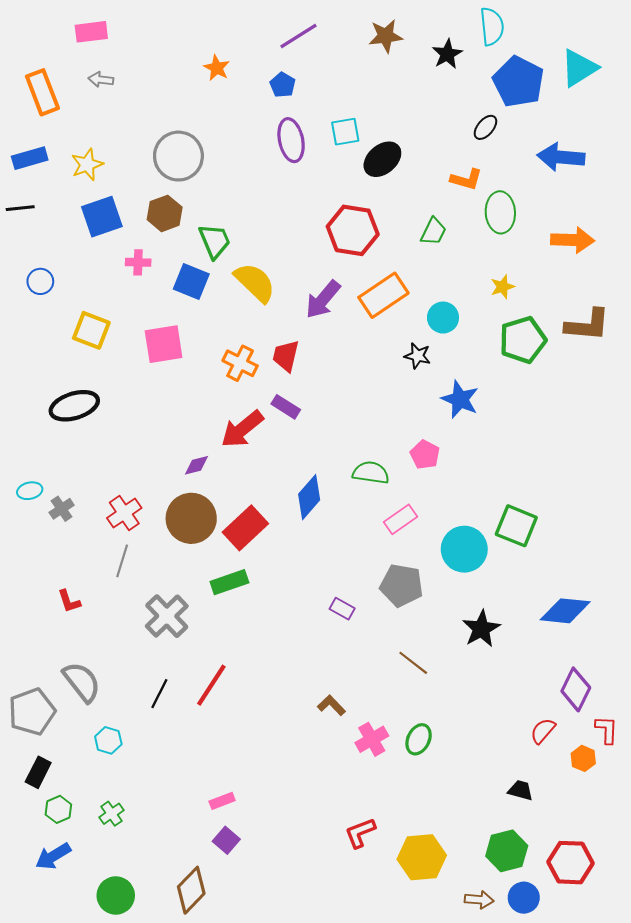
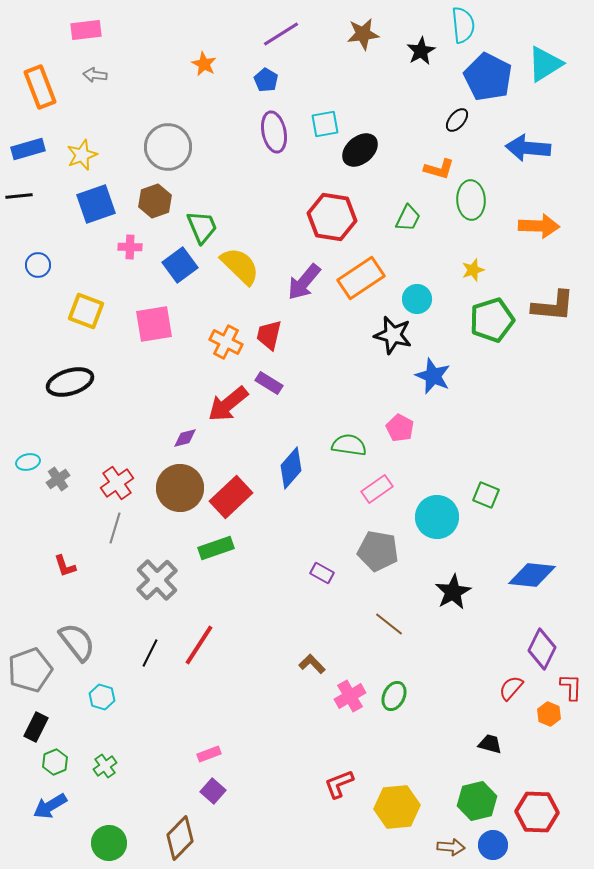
blue square: (191, 281) -> (180, 265), turned 32
black star: (417, 356) -> (393, 335), size x1.5
green square: (516, 526) -> (486, 495), size x0.7

